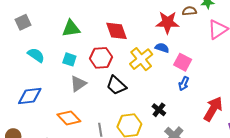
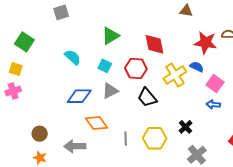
gray square: (23, 22) -> (61, 12), moved
green triangle: (71, 28) -> (110, 36), turned -30
blue arrow: (184, 84) -> (213, 105), turned 64
blue diamond: (30, 96) -> (79, 96), moved

